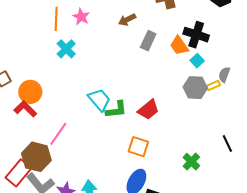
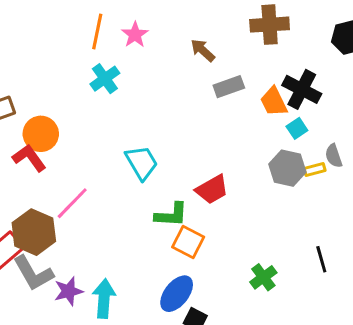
brown arrow: (127, 20) -> (203, 50), turned 60
gray rectangle: (148, 41) -> (229, 87), turned 36
gray semicircle: (224, 75) -> (334, 156), turned -49
green L-shape: (116, 110) -> (171, 215), moved

